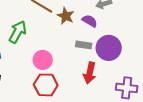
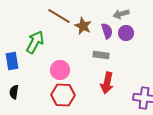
purple semicircle: (90, 21) -> (107, 31), turned 42
purple circle: (109, 48) -> (126, 33), moved, size x0.6

